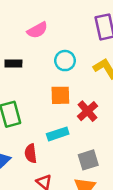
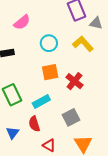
cyan rectangle: (58, 134) -> (41, 102), moved
gray square: (88, 160) -> (71, 117), moved

